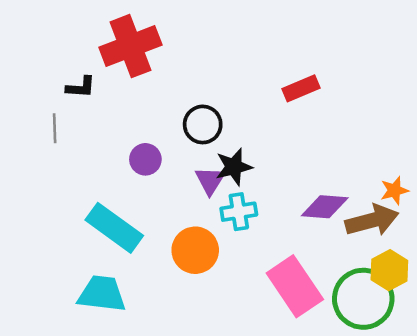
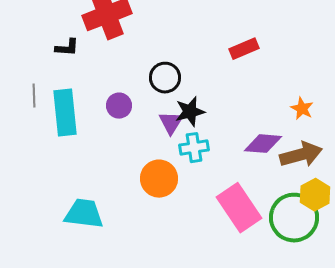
gray line: (55, 128) -> (34, 96), moved
orange star: (394, 190) -> (302, 109), moved, turned -30
cyan rectangle: (114, 228) -> (65, 113), moved, turned 48

